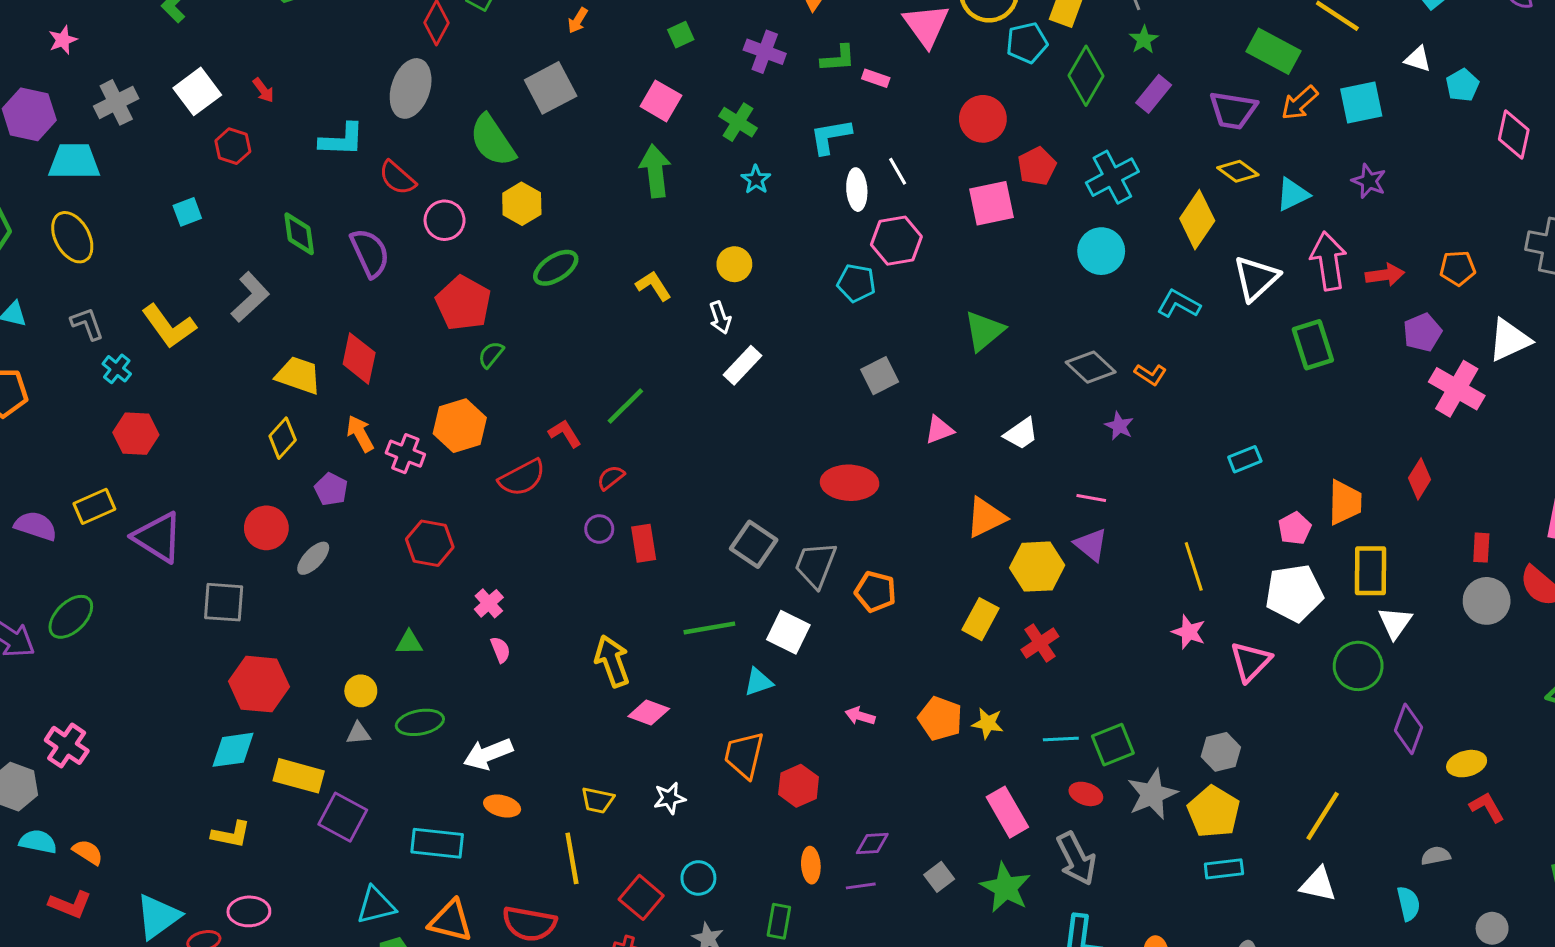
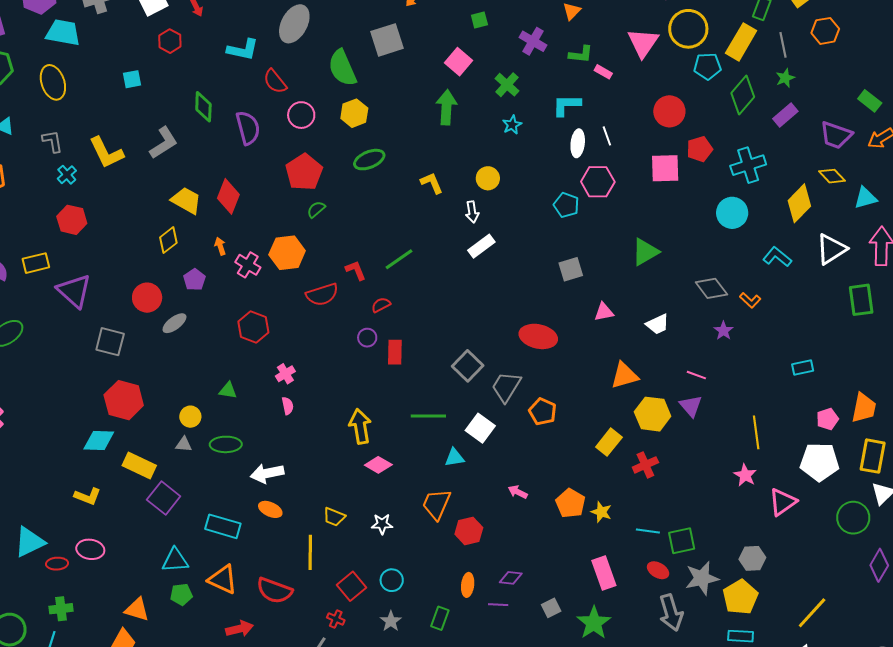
green rectangle: (1274, 51) -> (870, 101), size x0.7
orange arrow: (360, 434) -> (220, 246), size x0.7
gray arrow: (1076, 859) -> (671, 613), moved

